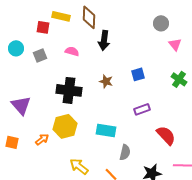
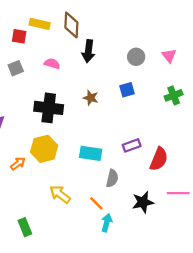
gray circle: (161, 23) -> (136, 57), moved
green cross: (179, 79) -> (174, 95), turned 35
purple rectangle: (142, 109) -> (132, 145), moved
red semicircle: (166, 135) -> (159, 159), turned 65

